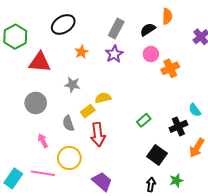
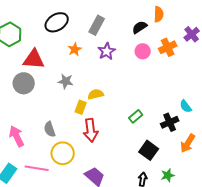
gray rectangle: (116, 29) -> (97, 25), moved
orange cross: (170, 68) -> (168, 47), moved
gray circle: (36, 103) -> (24, 83), moved
yellow rectangle: (88, 111) -> (81, 107), turned -32
gray semicircle: (68, 123) -> (50, 129), moved
pink arrow: (43, 141) -> (17, 136), moved, size x1.5

